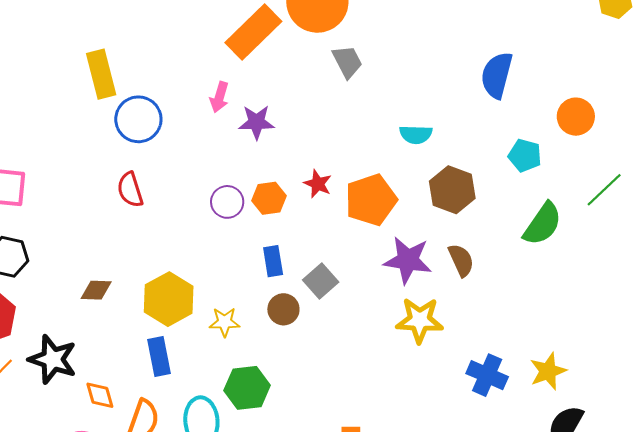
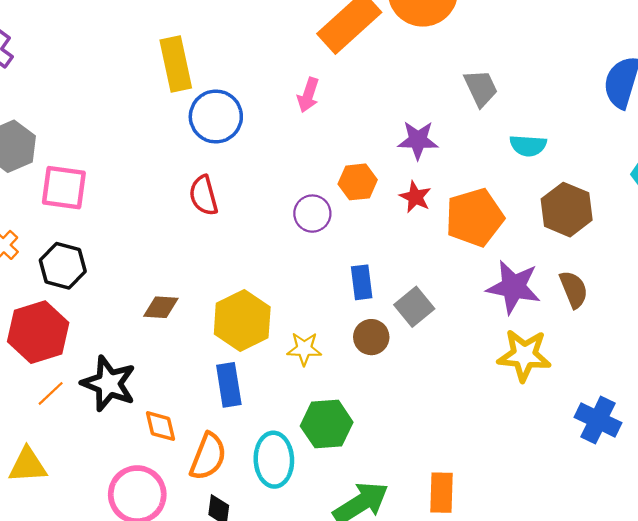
gray trapezoid: (347, 62) -> (481, 88), moved
purple star: (256, 122) -> (418, 140), moved
orange hexagon: (269, 198) -> (358, 182), moved

